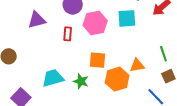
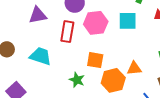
red rectangle: (68, 34) -> (67, 32), size x1.5
cyan trapezoid: (53, 78) -> (41, 56), moved, turned 30

